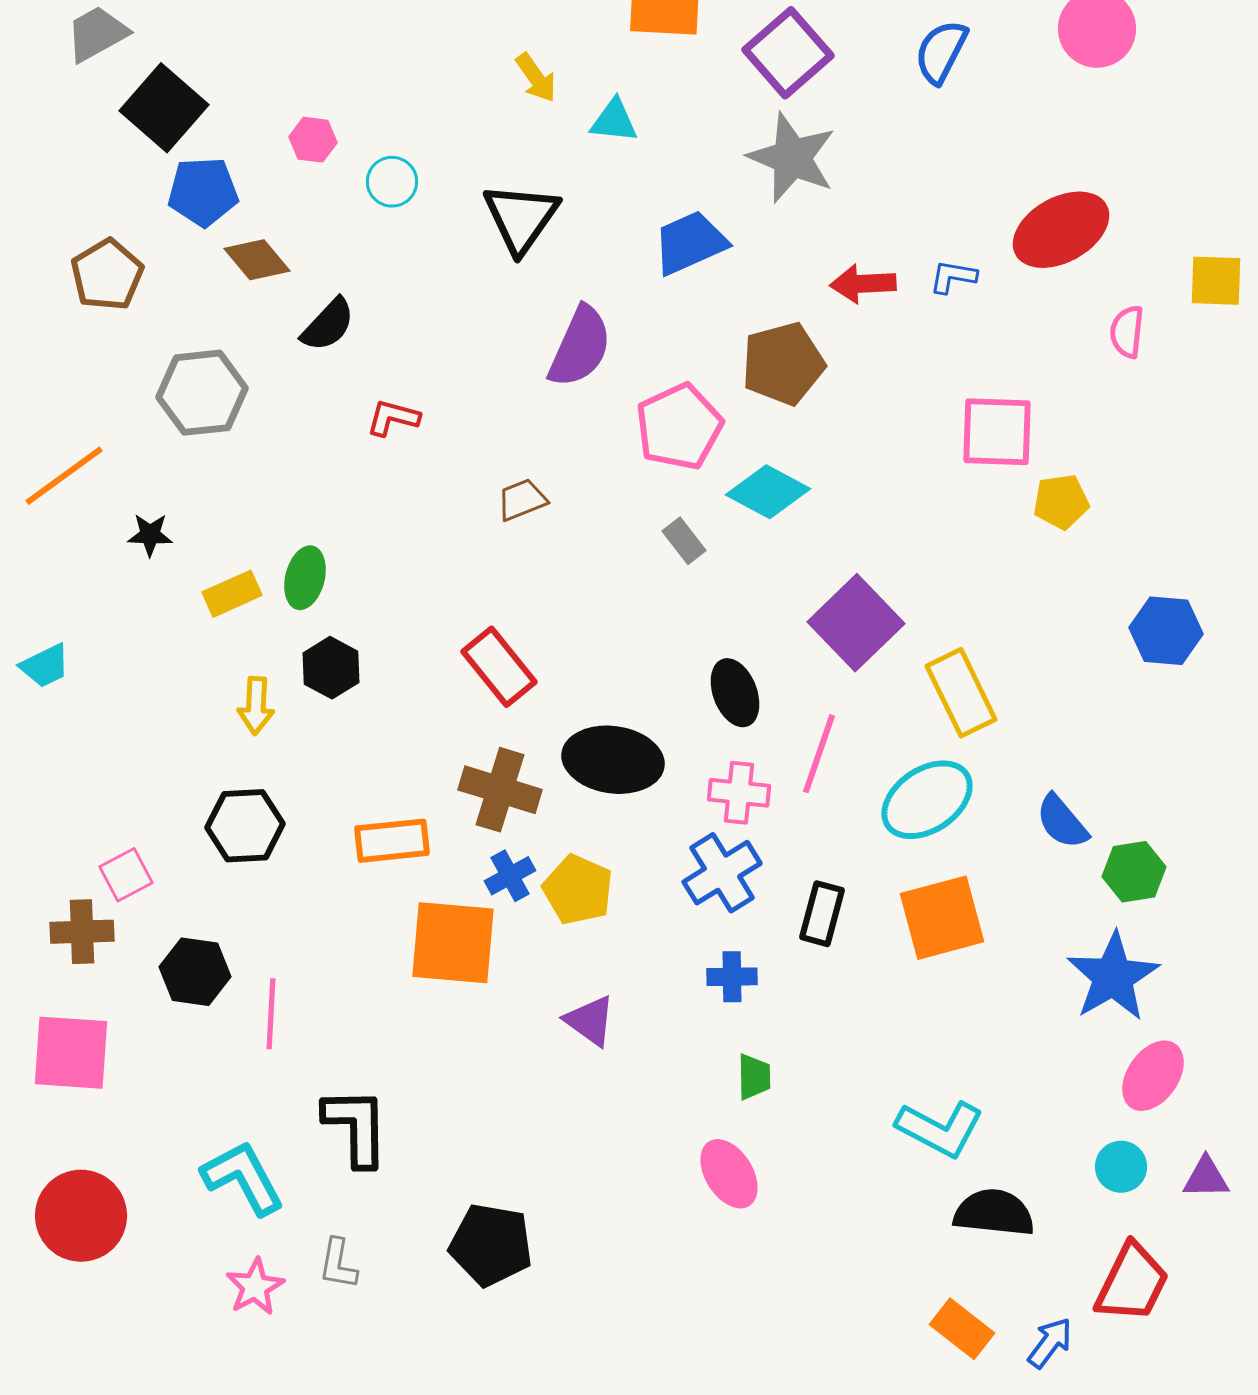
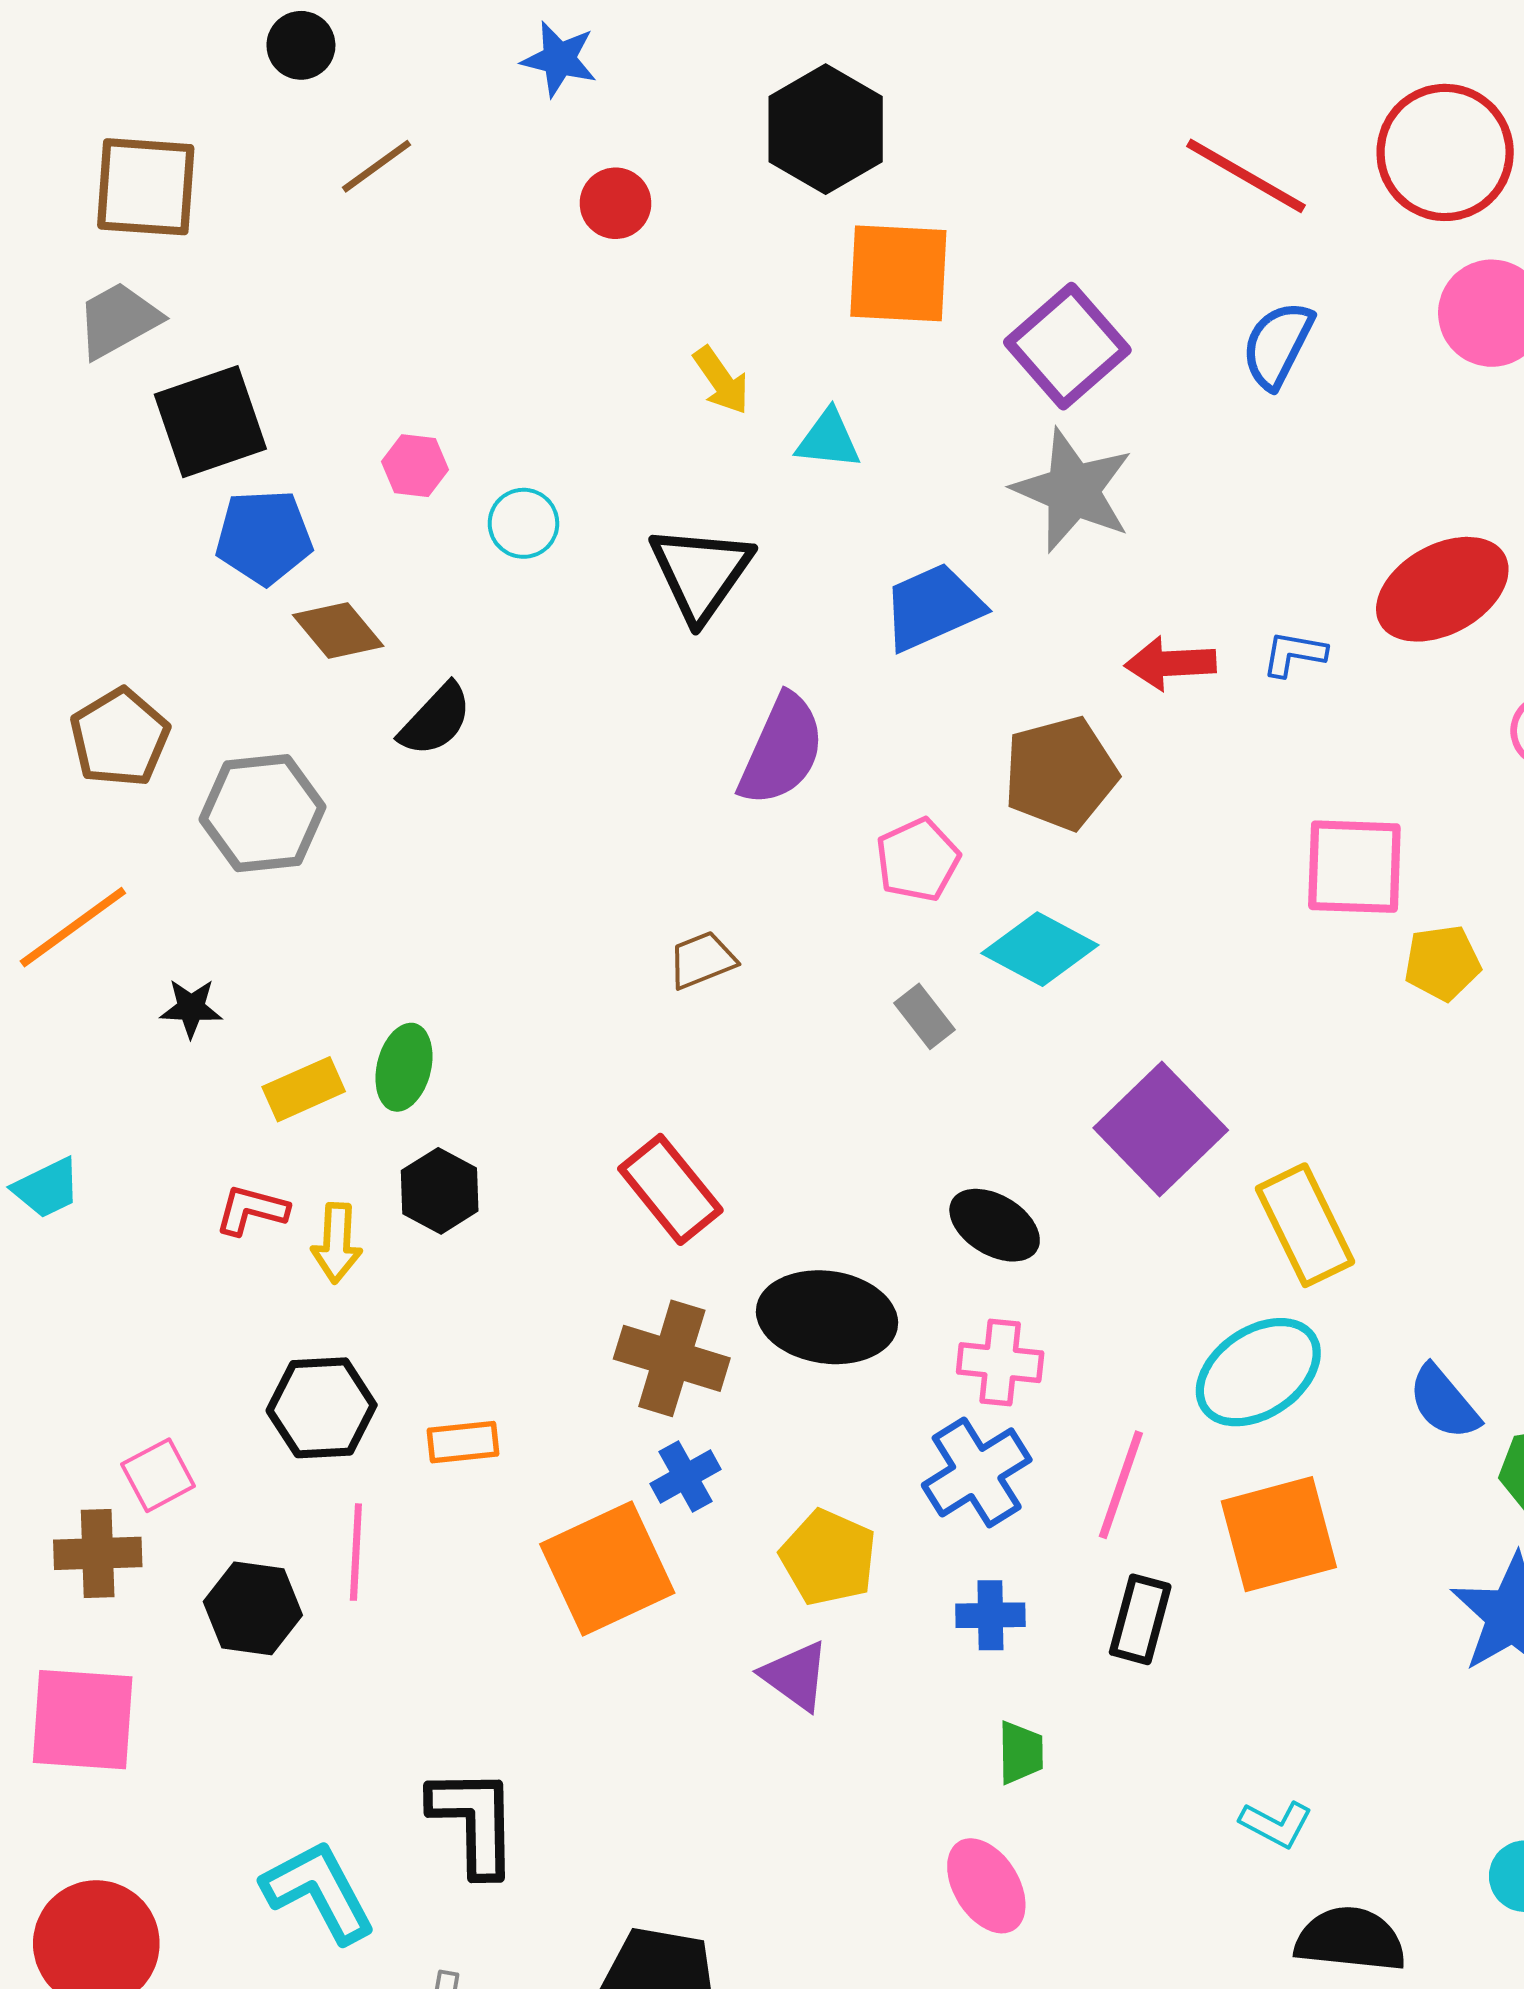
black square: (164, 108) -> (210, 422), turned 30
brown pentagon: (107, 275) -> (120, 738), moved
red L-shape: (393, 418) -> (252, 1210), moved
pink pentagon: (679, 427) -> (918, 860), size x0.7
black ellipse: (735, 693) -> (995, 1225), turned -38
pink line: (819, 754) -> (1121, 1485), moved
orange rectangle: (392, 841) -> (463, 1442), moved, size x0.7
yellow pentagon: (578, 890) -> (828, 1558), moved
black rectangle: (822, 914) -> (1140, 1619), moved
orange square: (453, 943) -> (607, 1569), turned -30
pink line: (271, 1014) -> (356, 1552), moved
cyan L-shape: (940, 1129) -> (1276, 1824), size x0.6

